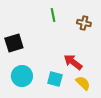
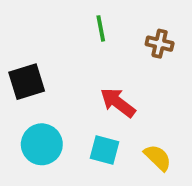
red arrow: (73, 62) -> (118, 102), moved

